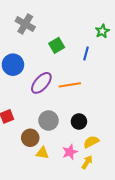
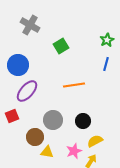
green star: (102, 31) -> (107, 40), moved
blue line: (86, 53) -> (106, 64), moved
purple ellipse: (41, 83) -> (27, 91), moved

